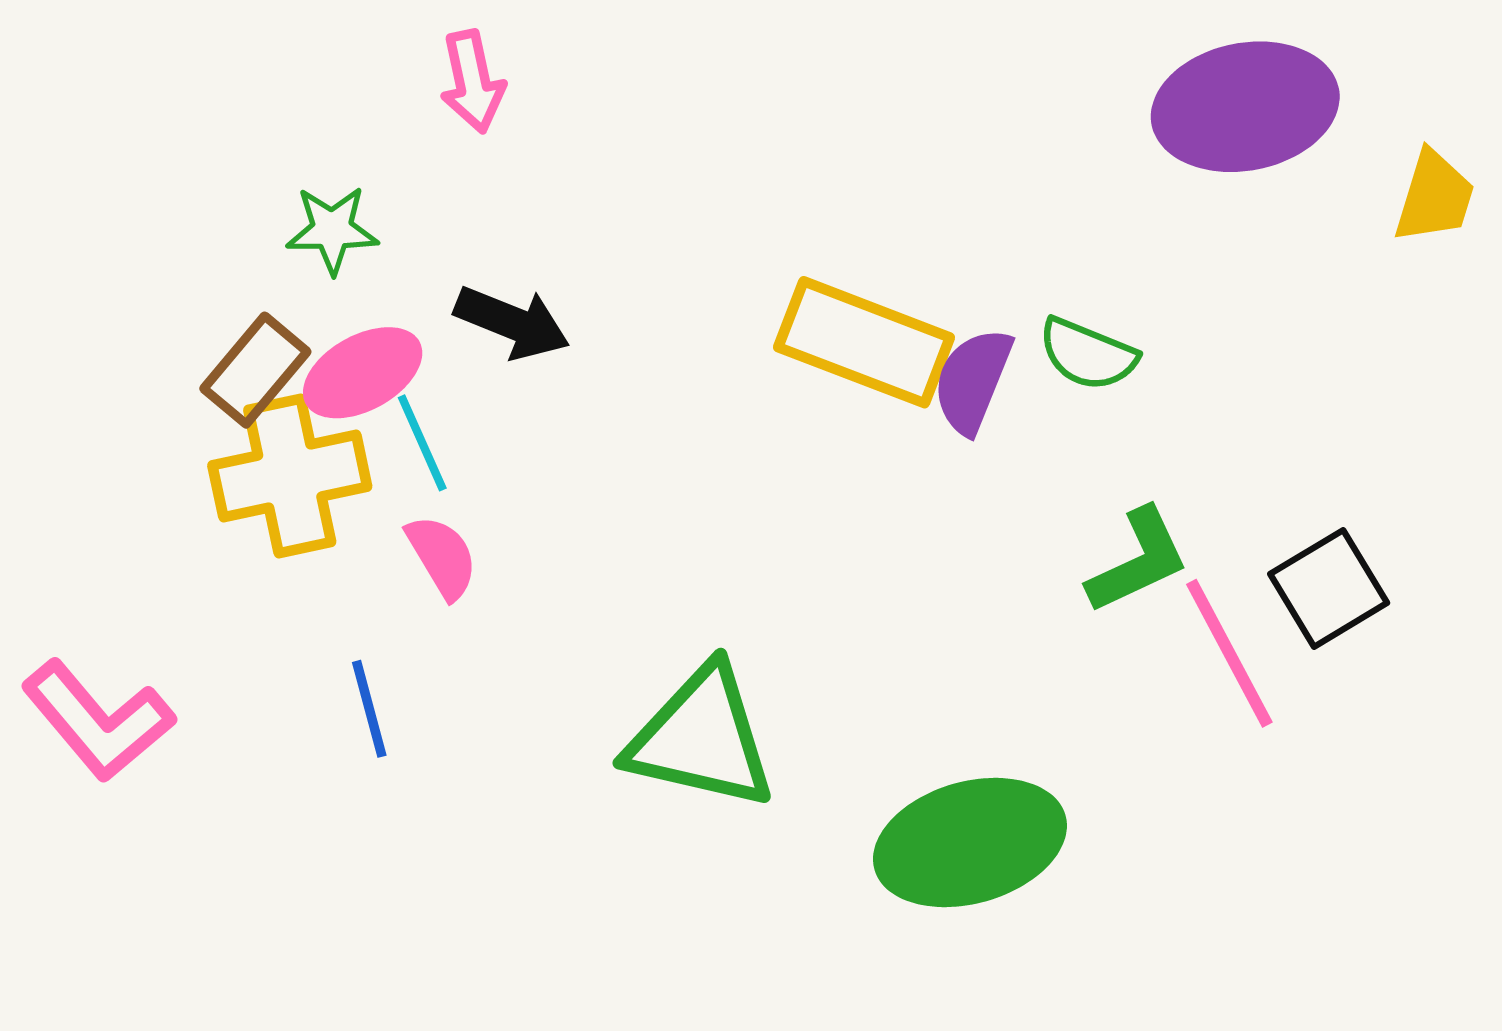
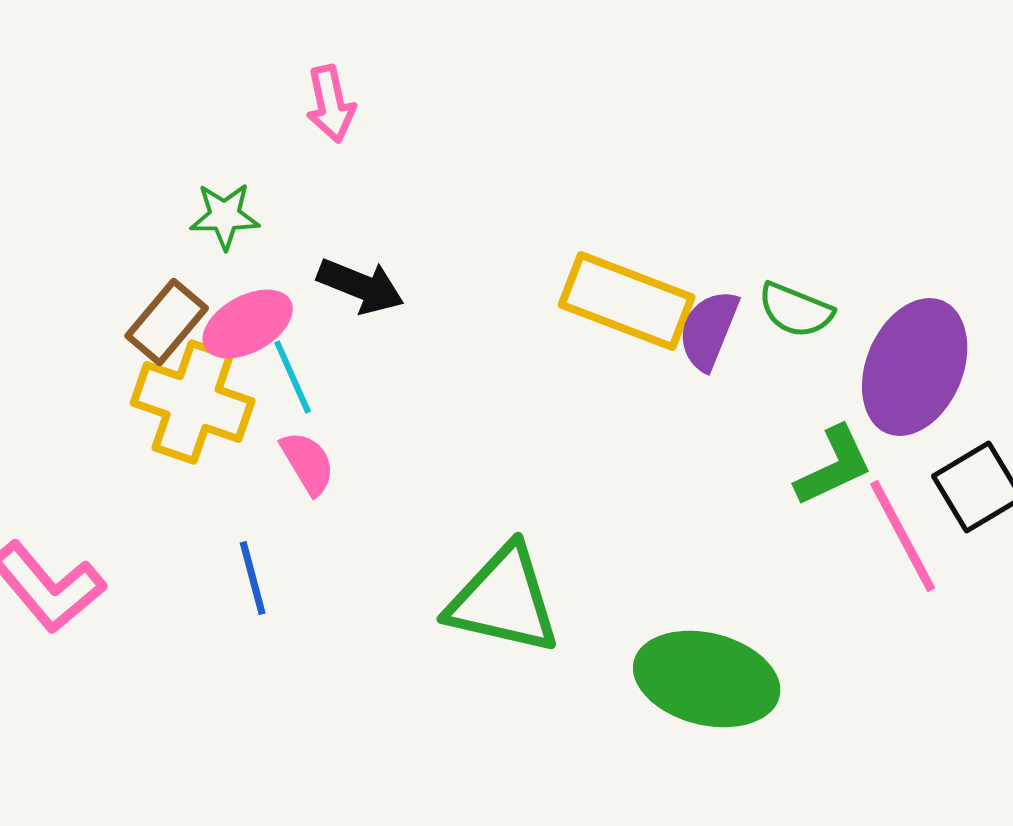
purple ellipse: (1245, 107) -> (915, 367), moved, turned -56
yellow cross: (290, 476) -> (193, 402), turned 31
green ellipse: (970, 843) -> (707, 679), turned 30

